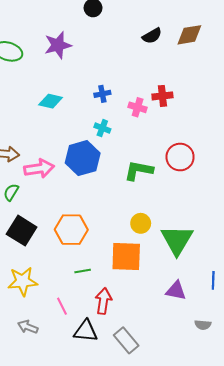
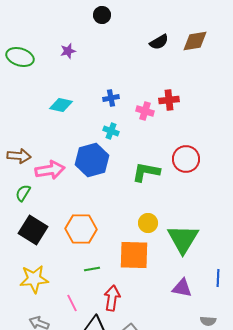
purple star: (58, 45) -> (68, 51), size x0.6

